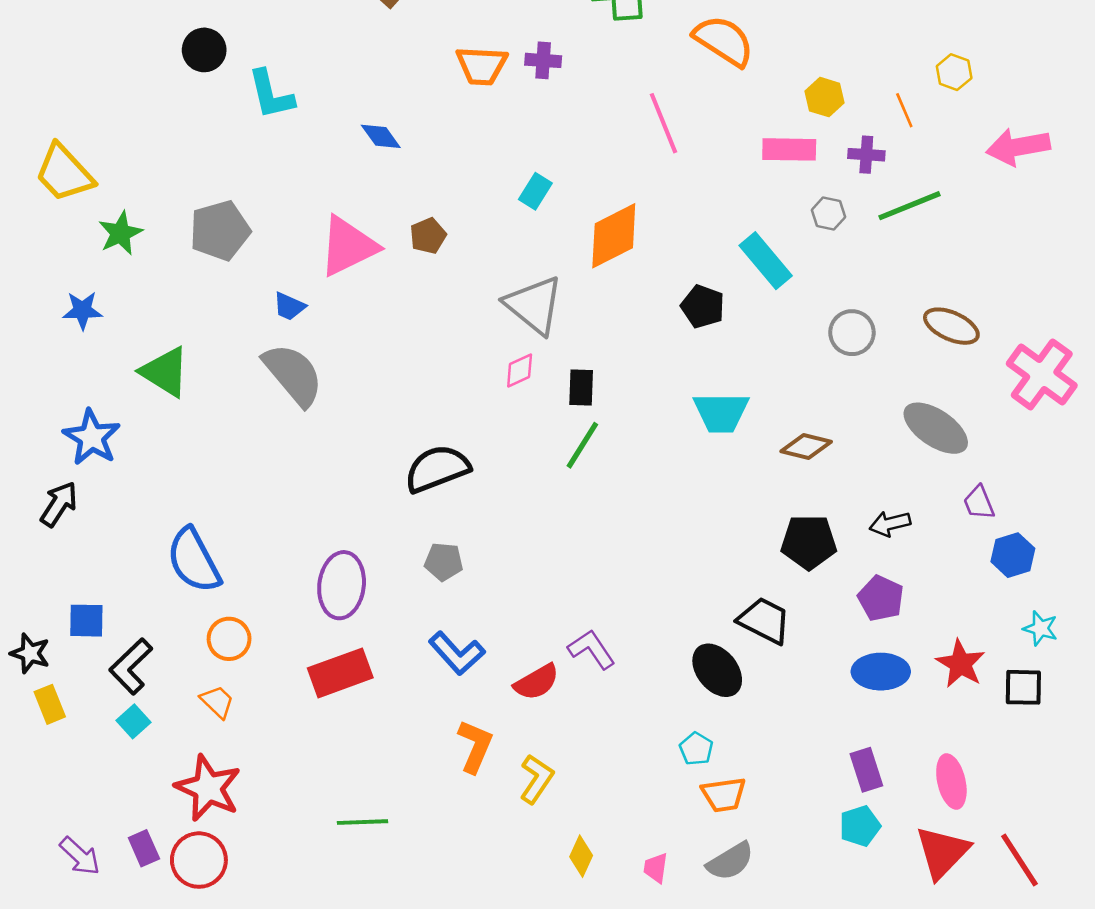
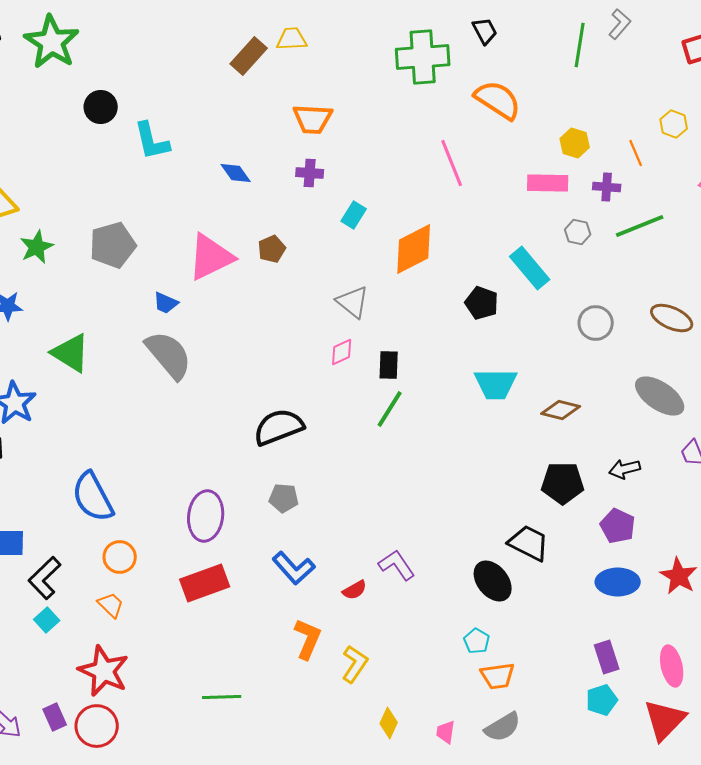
purple cross: (543, 60) -> (310, 173), moved
gray triangle: (534, 305) -> (353, 302), size x0.7
red semicircle: (537, 682) -> (355, 590), size x0.7

